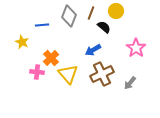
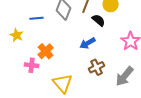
yellow triangle: (68, 74) -> (63, 83), moved
brown cross: (102, 74) -> (97, 67), size x0.7
gray arrow: (130, 83) -> (125, 76), size x1.5

